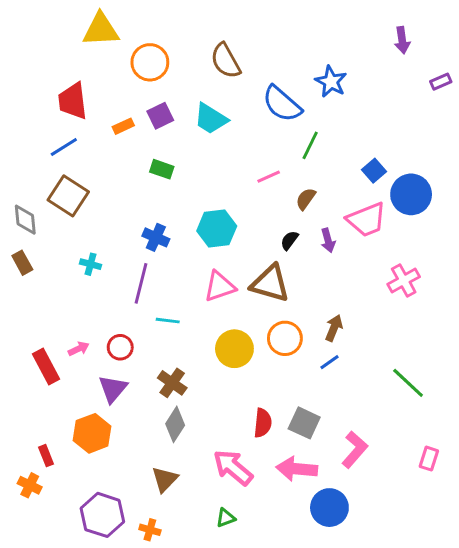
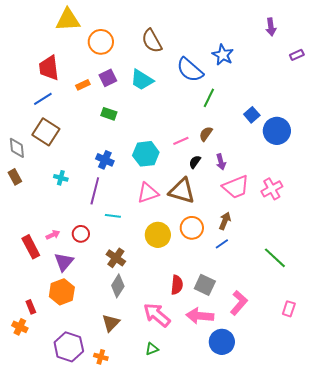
pink line: (269, 177) -> (181, 141), moved
pink trapezoid: (367, 220) -> (236, 187), moved
purple triangle: (113, 389) -> (64, 262), moved

